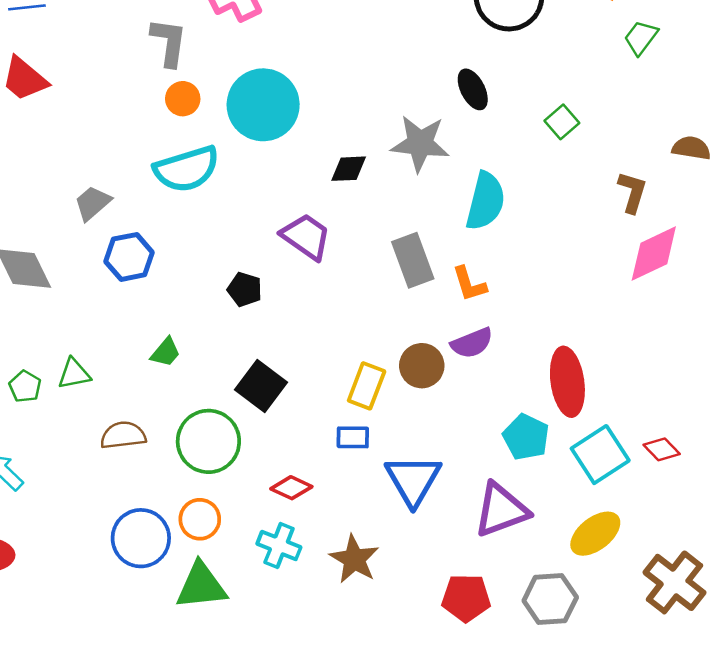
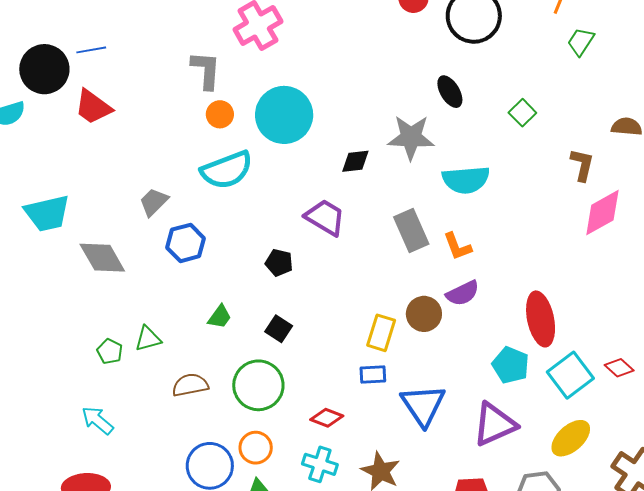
cyan semicircle: (485, 201) -> (466, 180), turned 75
black square: (261, 386) -> (279, 329), moved, size x0.7

